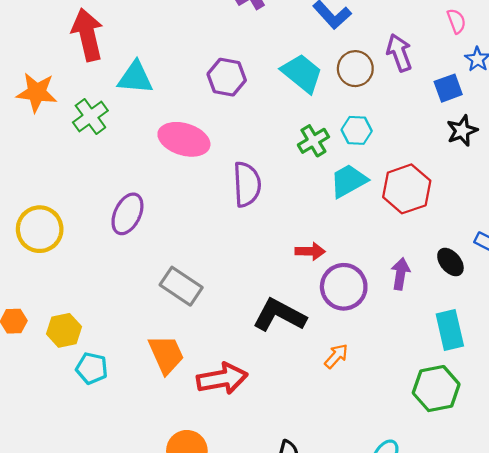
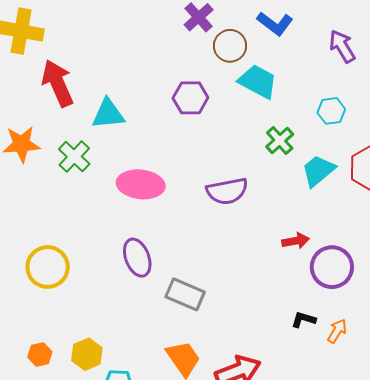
brown circle: (355, 69) -> (230, 46), moved
cyan hexagon: (357, 130) -> (331, 111), moved
pink ellipse: (184, 139) -> (141, 184), moved
purple semicircle: (247, 184) -> (227, 191), turned 93
purple ellipse: (127, 214) -> (137, 258), moved, turned -36
black L-shape: (279, 315) -> (303, 320), moved, size x0.5

